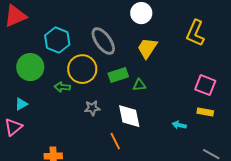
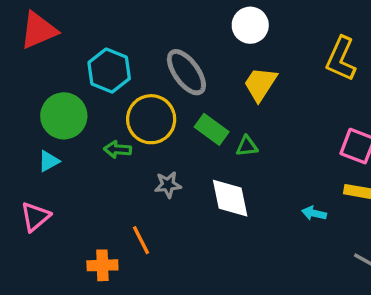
green rectangle: (118, 75) -> (212, 129), turned 54
cyan triangle: (21, 104) -> (49, 161), moved
orange line: (115, 141) -> (141, 240), moved

